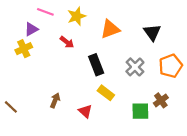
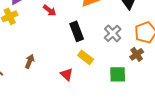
brown arrow: (55, 100) -> (30, 61), moved
brown cross: (161, 100) -> (137, 54), moved

